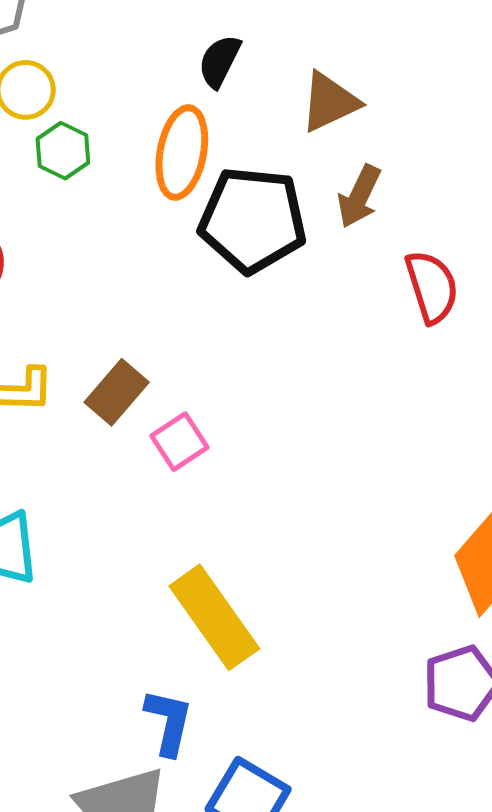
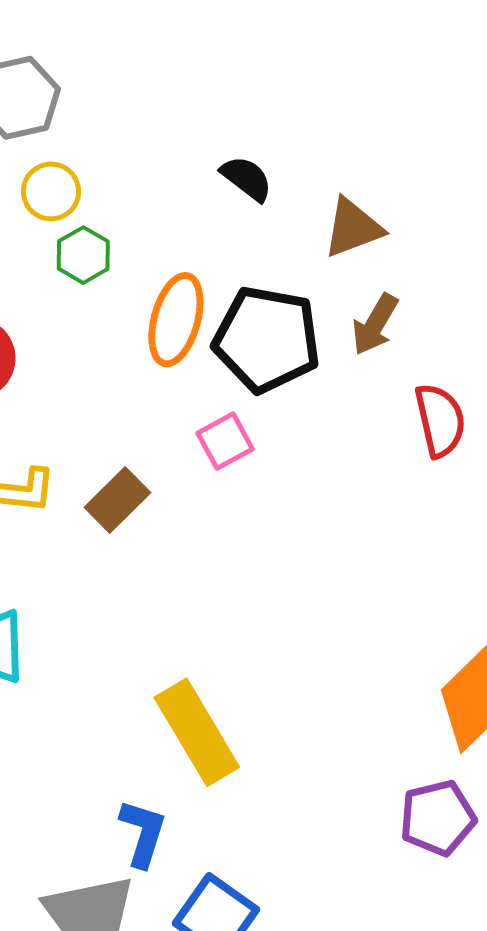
black semicircle: (220, 61) -> (247, 178), turned 96
orange ellipse: (182, 152) -> (176, 320), moved
pink square: (180, 442) -> (225, 441), moved

